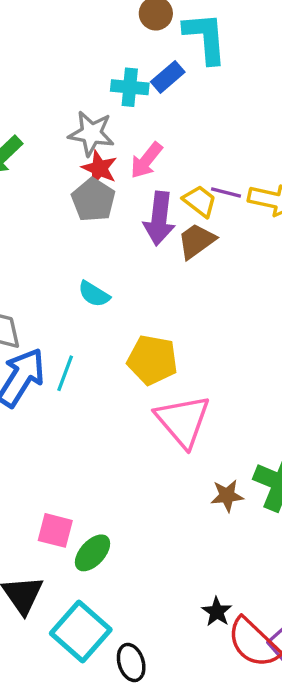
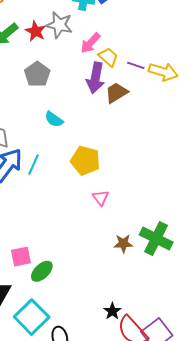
red star: (99, 168) -> (36, 31), moved
gray pentagon: (93, 200) -> (37, 74), moved
yellow trapezoid: (200, 201) -> (108, 57), moved
pink triangle: (183, 421) -> (101, 198), size x0.5
pink square: (55, 530) -> (21, 257), turned -30

